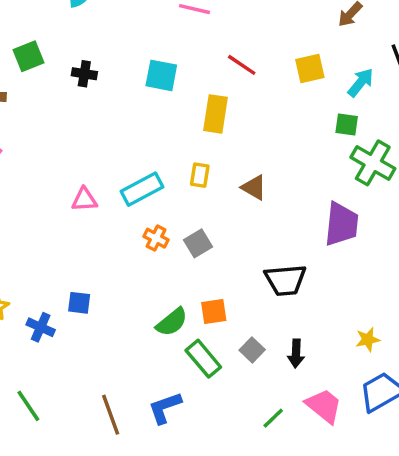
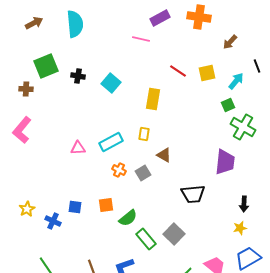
green square: (28, 56) -> (46, 66), size x1.4
red line: (242, 65) -> (178, 71), moved
cyan square: (161, 75) -> (111, 83), moved, turned 30
green square: (347, 124) -> (228, 105), turned -32
brown triangle: (254, 187) -> (164, 155), moved
orange square: (214, 312) -> (106, 205), moved
gray square: (252, 350) -> (174, 234), size x1.5
black arrow: (296, 353) -> (244, 204), moved

